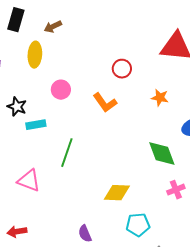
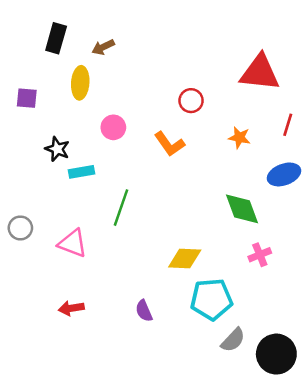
cyan pentagon: (138, 225) -> (211, 299), size x1.4
red arrow: (17, 232) -> (71, 308), moved

